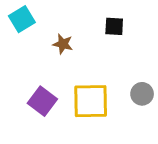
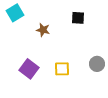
yellow square: (91, 101) -> (62, 69), size x0.6

